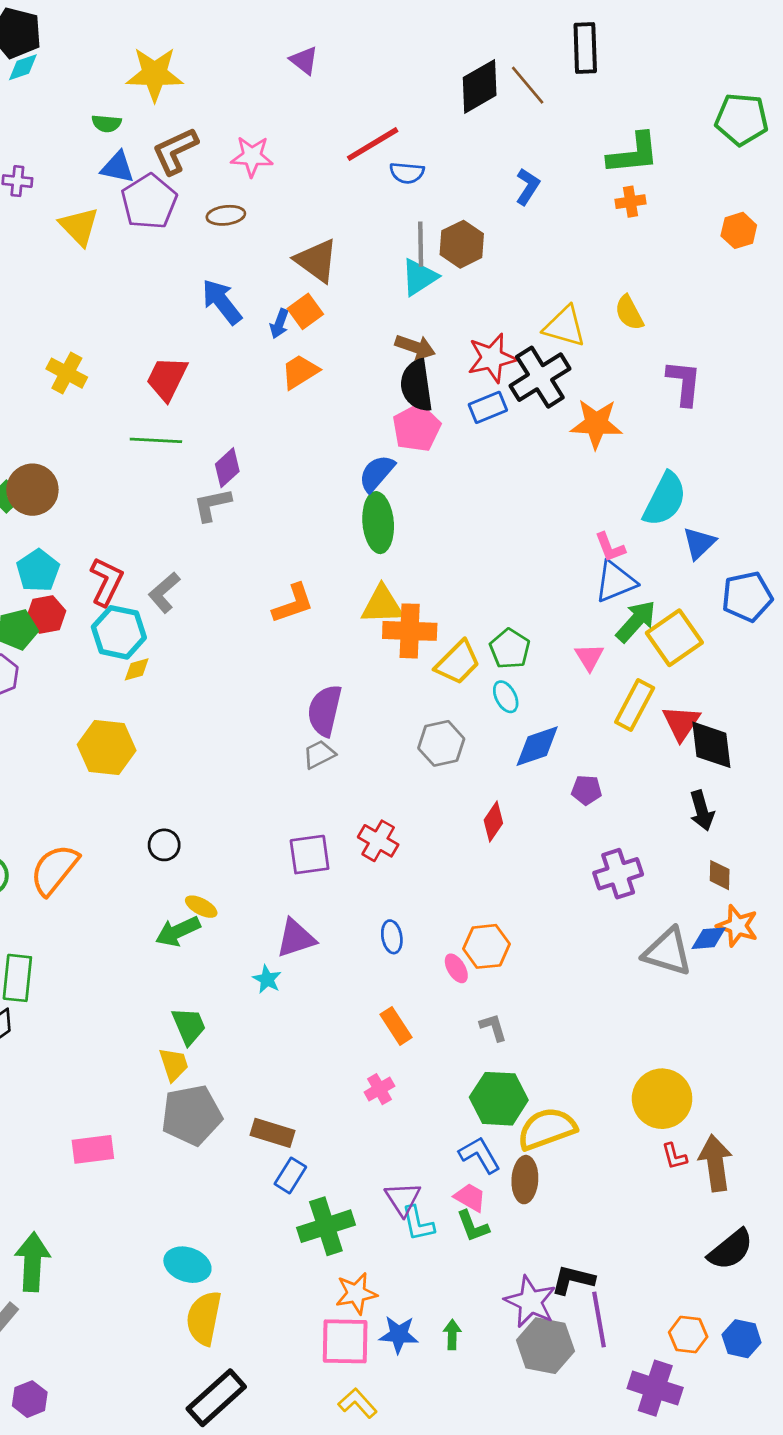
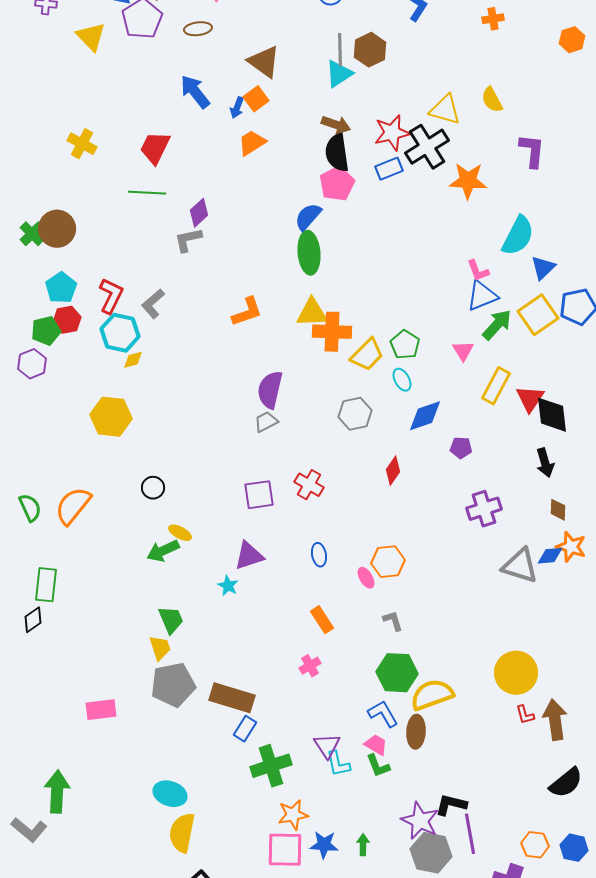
yellow square: (674, 638) -> (538, 315), moved
brown rectangle: (272, 1133) -> (232, 698), size x1.4

